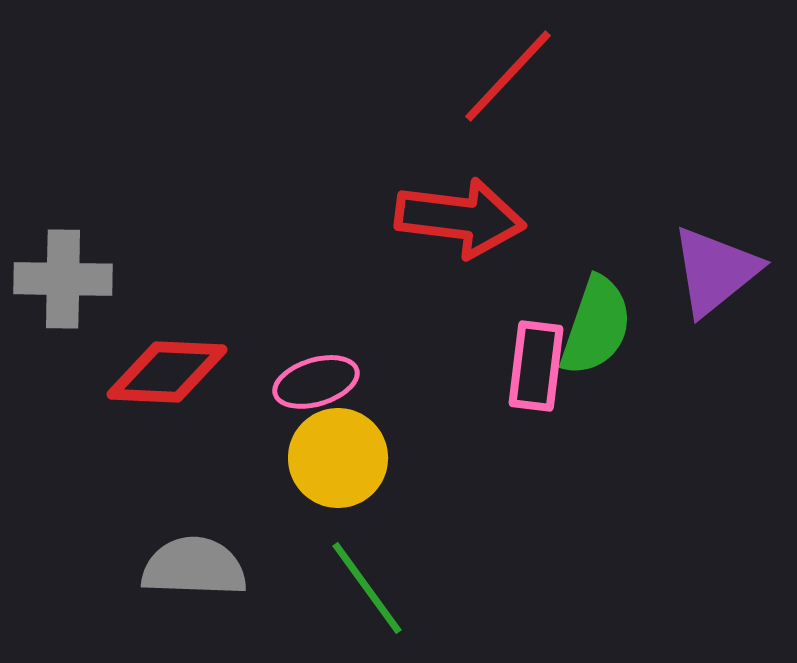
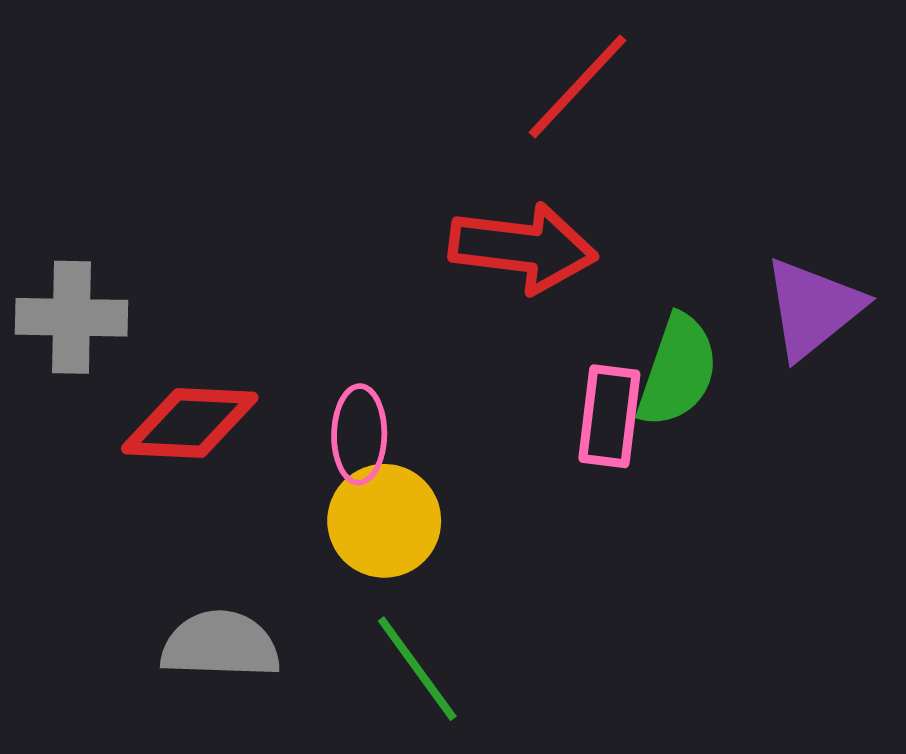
pink ellipse: (316, 382) -> (359, 434), turned -72

